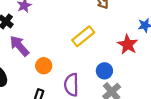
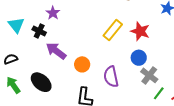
red star: (128, 45) -> (140, 31), moved

